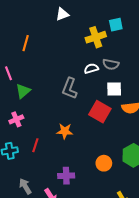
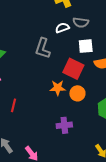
orange star: (65, 131) -> (58, 88), moved
orange circle: (104, 163) -> (77, 93), moved
purple cross: (66, 176) -> (64, 125), moved

